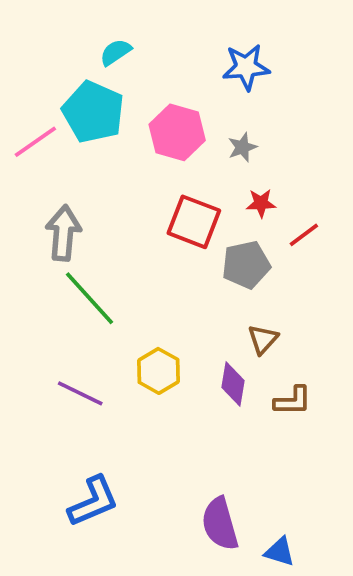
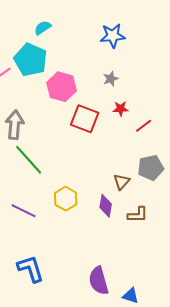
pink hexagon: (177, 132) -> (62, 87), moved
gray pentagon: (246, 265) -> (151, 168), moved
blue L-shape: (93, 501) -> (31, 269), turned -84

